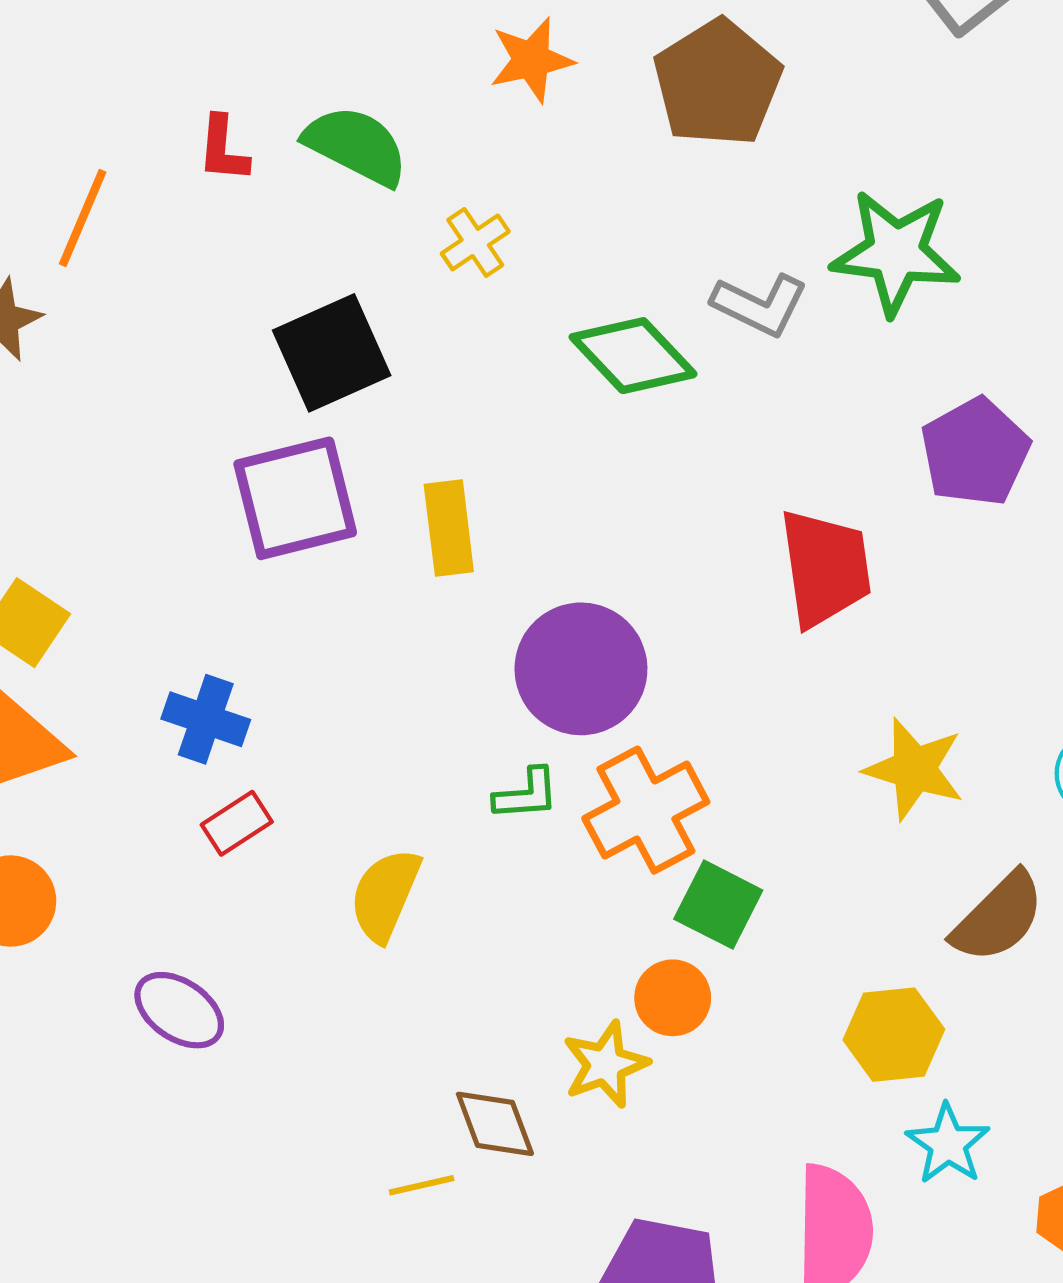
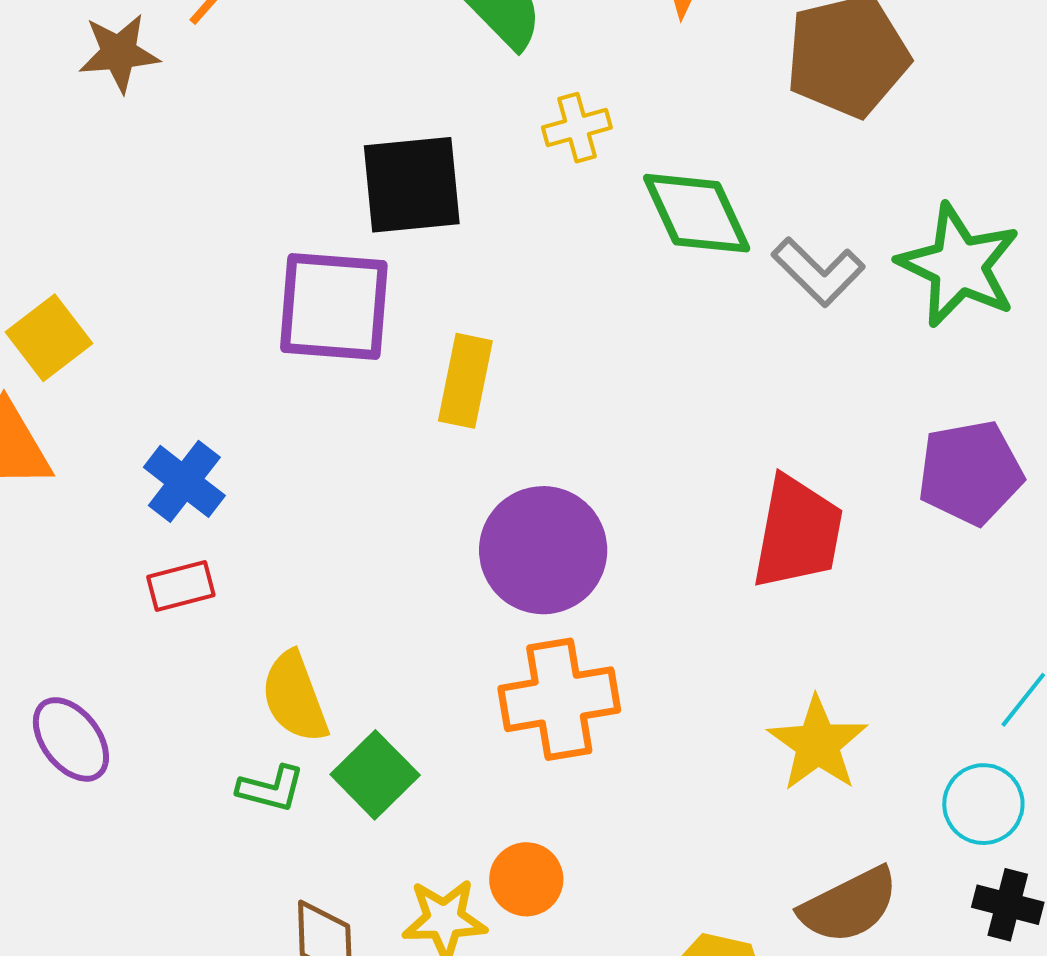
green diamond: (633, 356) -> (697, 213), moved
green L-shape: (526, 794) -> (271, 789), moved
yellow semicircle: (385, 895) -> (295, 697), turned -62
green square: (718, 905) -> (375, 775), moved

